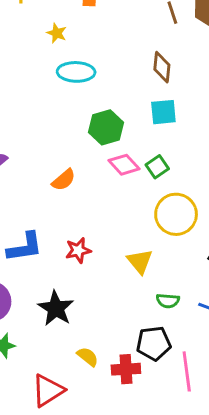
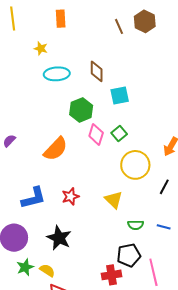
brown diamond: (162, 67) -> (97, 71), moved
pink diamond: (124, 165) -> (96, 134), turned 65
orange semicircle: (64, 180) -> (56, 149), size x1.5
yellow semicircle: (88, 357) -> (47, 270), moved

